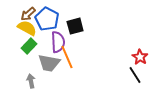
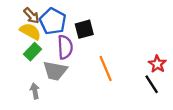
brown arrow: (28, 14) -> (31, 16), turned -91
orange line: (67, 57) -> (106, 68), moved

